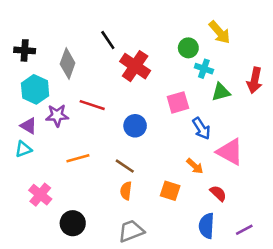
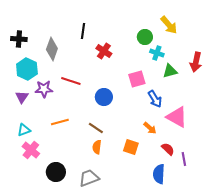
black line: (108, 40) -> (83, 31), turned 42
red cross: (135, 66) -> (104, 51), size x0.7
purple triangle: (29, 126) -> (22, 97), turned 32
cyan triangle: (23, 149) -> (24, 130), moved
purple line: (244, 230) -> (184, 159), moved, turned -72
gray trapezoid: (131, 231) -> (89, 178), moved

